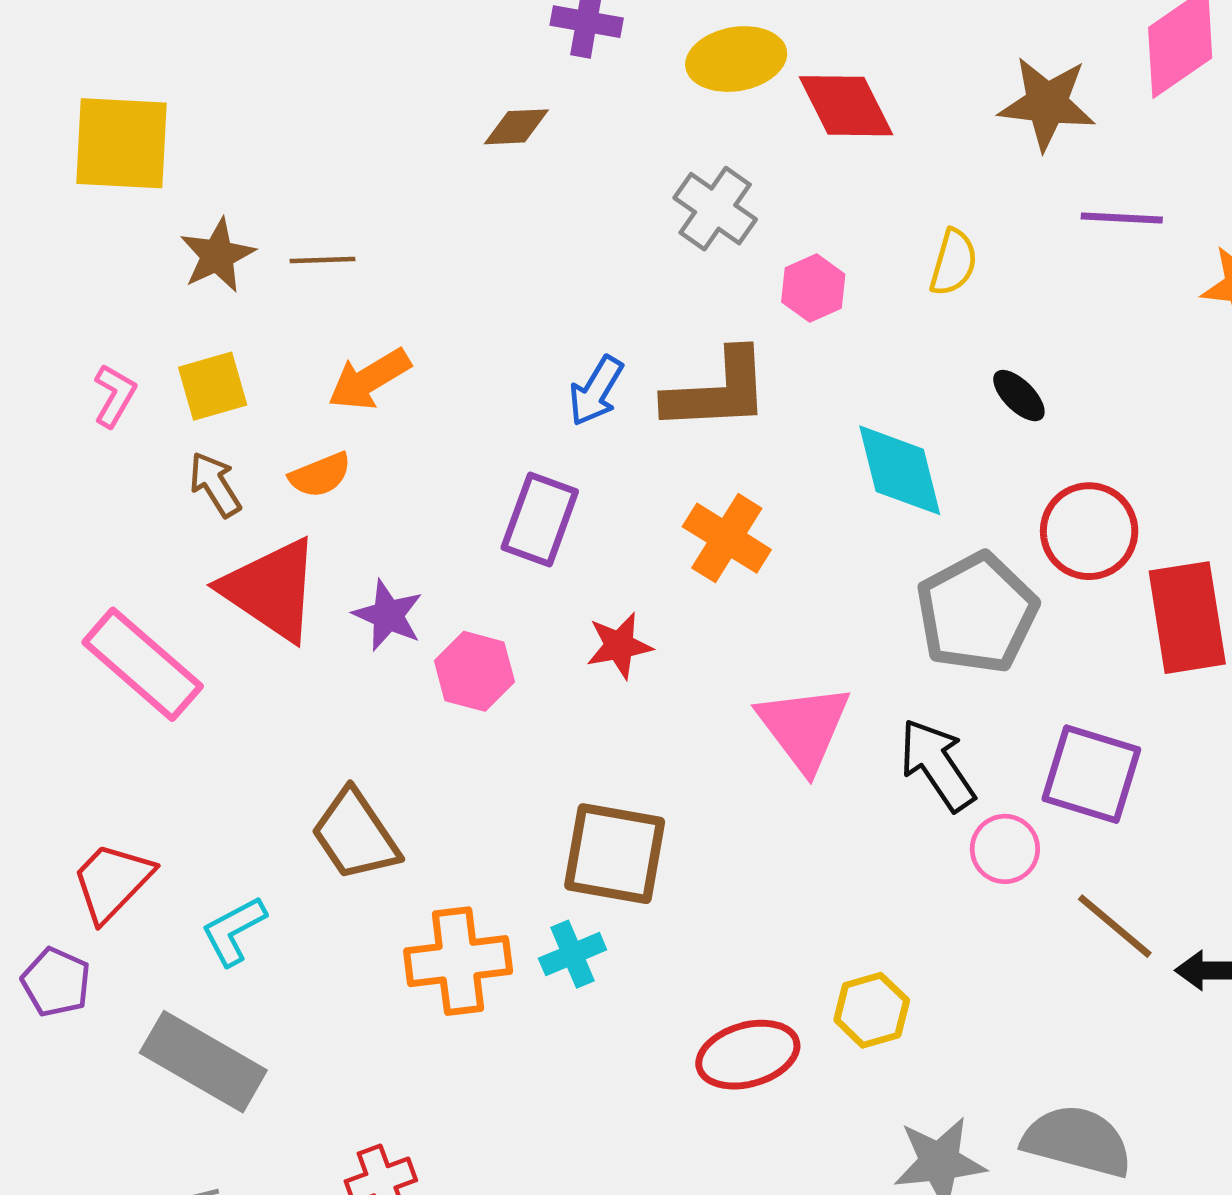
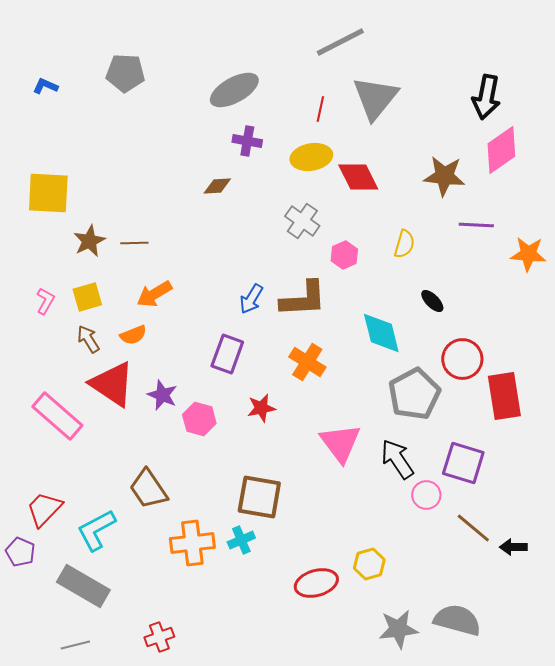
cyan L-shape: (234, 931) -> (96, 530), size x1.4

